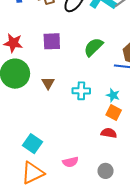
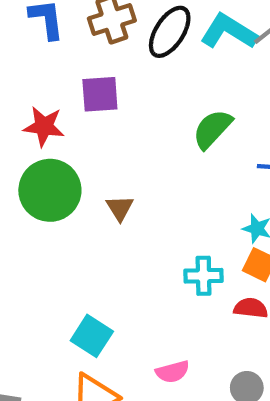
purple square: (52, 41) -> (100, 94), moved
cyan cross: (81, 91) -> (204, 276), moved

